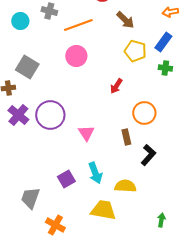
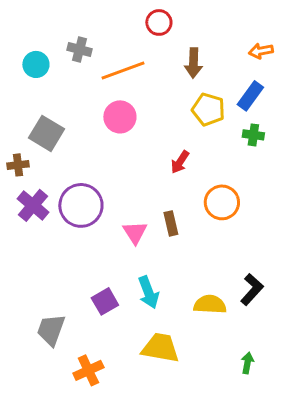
brown arrow: (125, 20) -> (193, 63), turned 48
brown rectangle: (126, 137) -> (171, 223), moved
black L-shape: (148, 155) -> (252, 289), moved
yellow semicircle: (125, 186) -> (210, 304), moved
orange cross: (55, 225) -> (88, 370), turned 36

